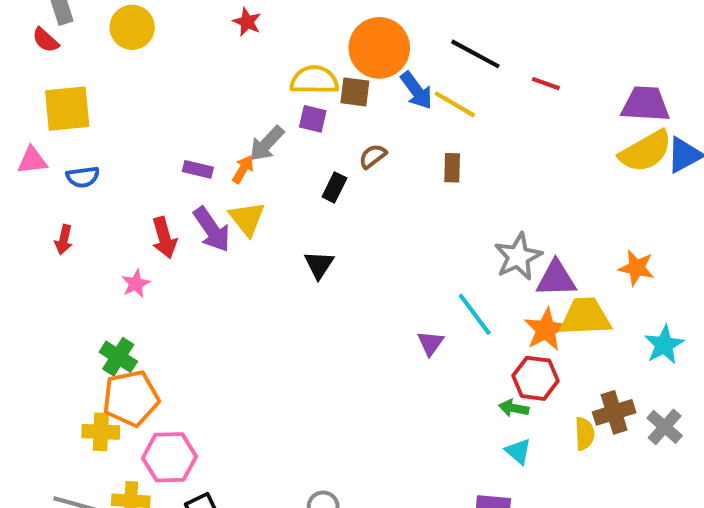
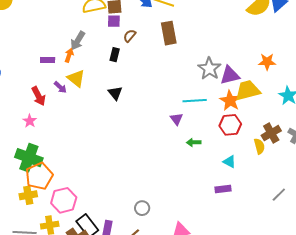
purple square: (313, 119) -> (114, 21), moved
brown rectangle: (452, 168) -> (169, 33), size x1.6
purple arrow: (212, 229) -> (60, 87), size x0.6
cyan line: (475, 314) -> (195, 101), turned -45
green cross: (118, 357) -> (29, 158), size x1.5
green arrow: (514, 408) -> (194, 142), moved

